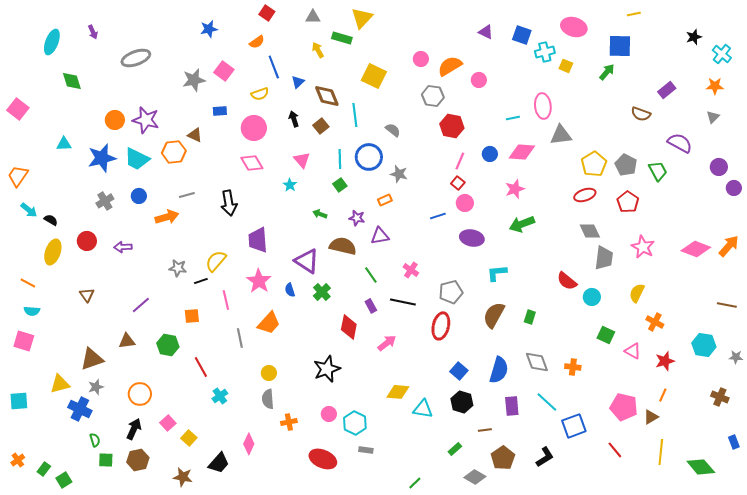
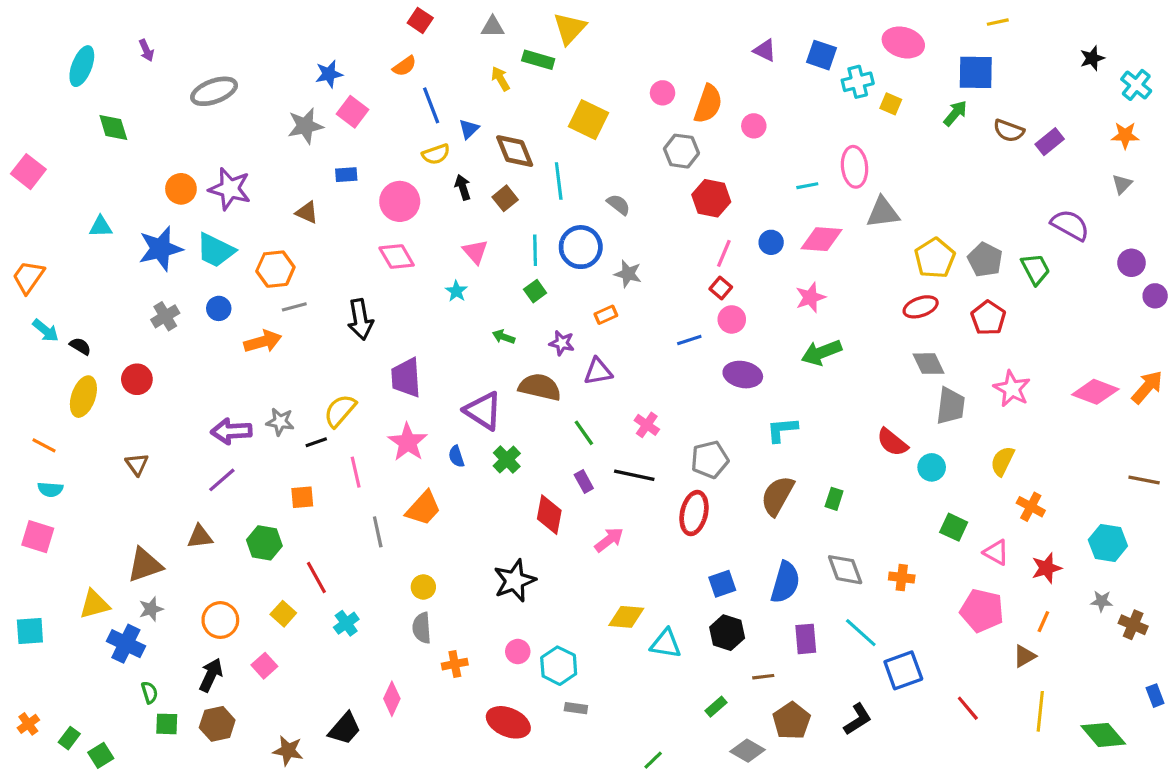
blue star: (209, 29) -> (329, 74), moved
orange semicircle: (450, 66) -> (708, 104), turned 140
yellow semicircle: (260, 94) -> (436, 154), moved
brown semicircle: (641, 114) -> (1009, 131), moved
orange hexagon: (174, 152) -> (275, 269), moved
purple arrow: (123, 247) -> (231, 431), moved, size x1.4
gray star: (736, 357) -> (1102, 601), moved
blue square: (459, 371) -> (722, 584), turned 30
pink pentagon: (624, 407) -> (982, 611), moved
yellow square: (189, 438) -> (283, 614), moved

